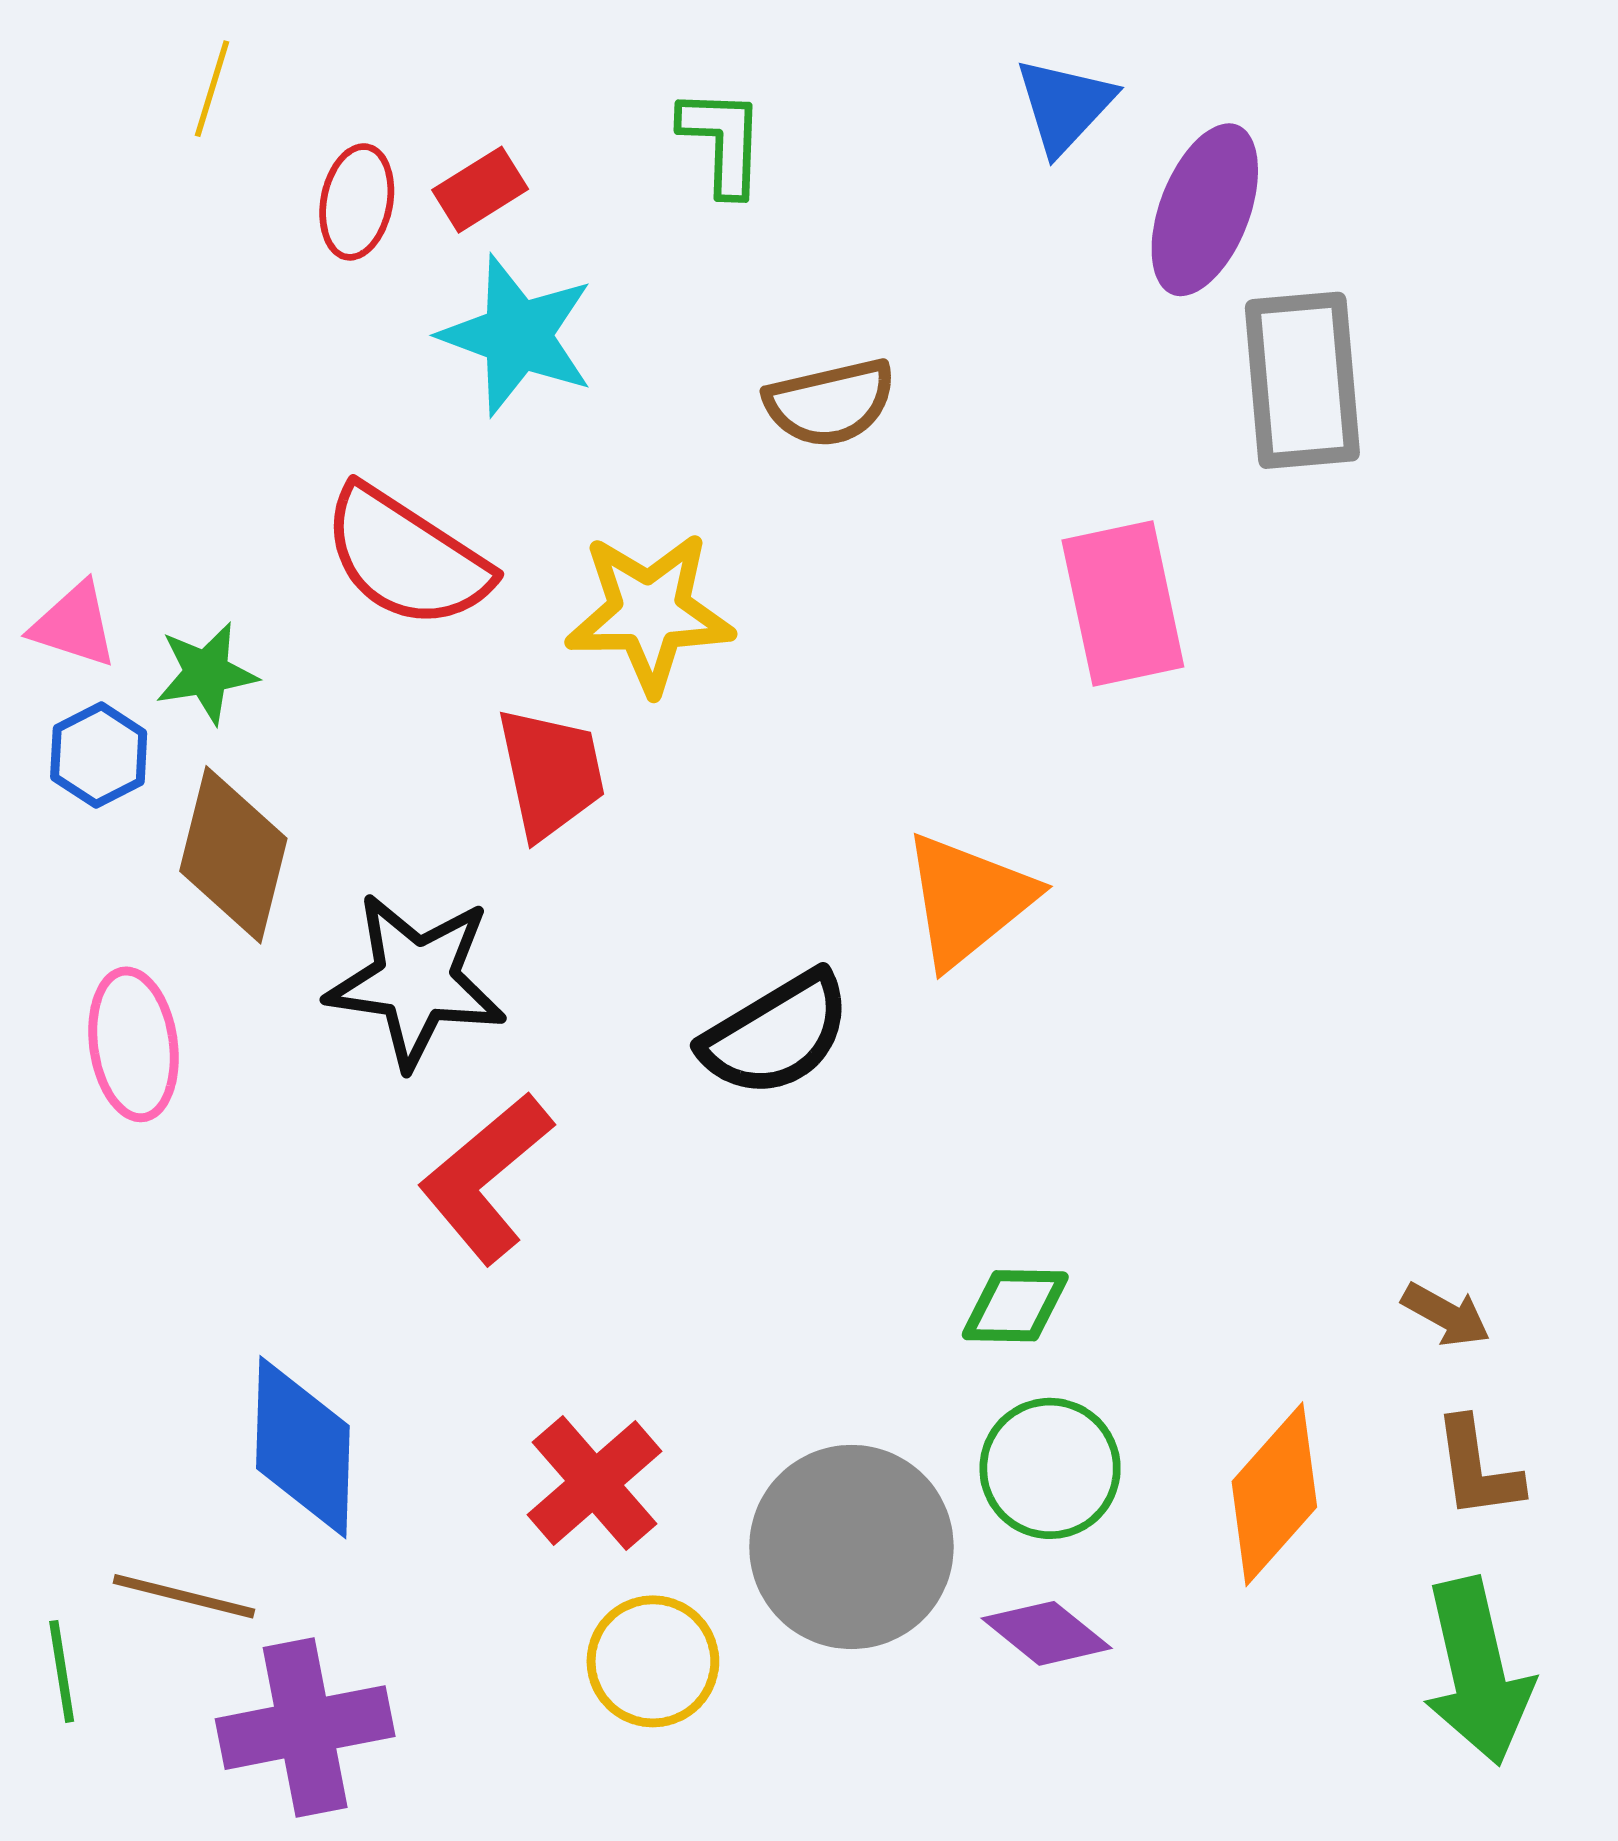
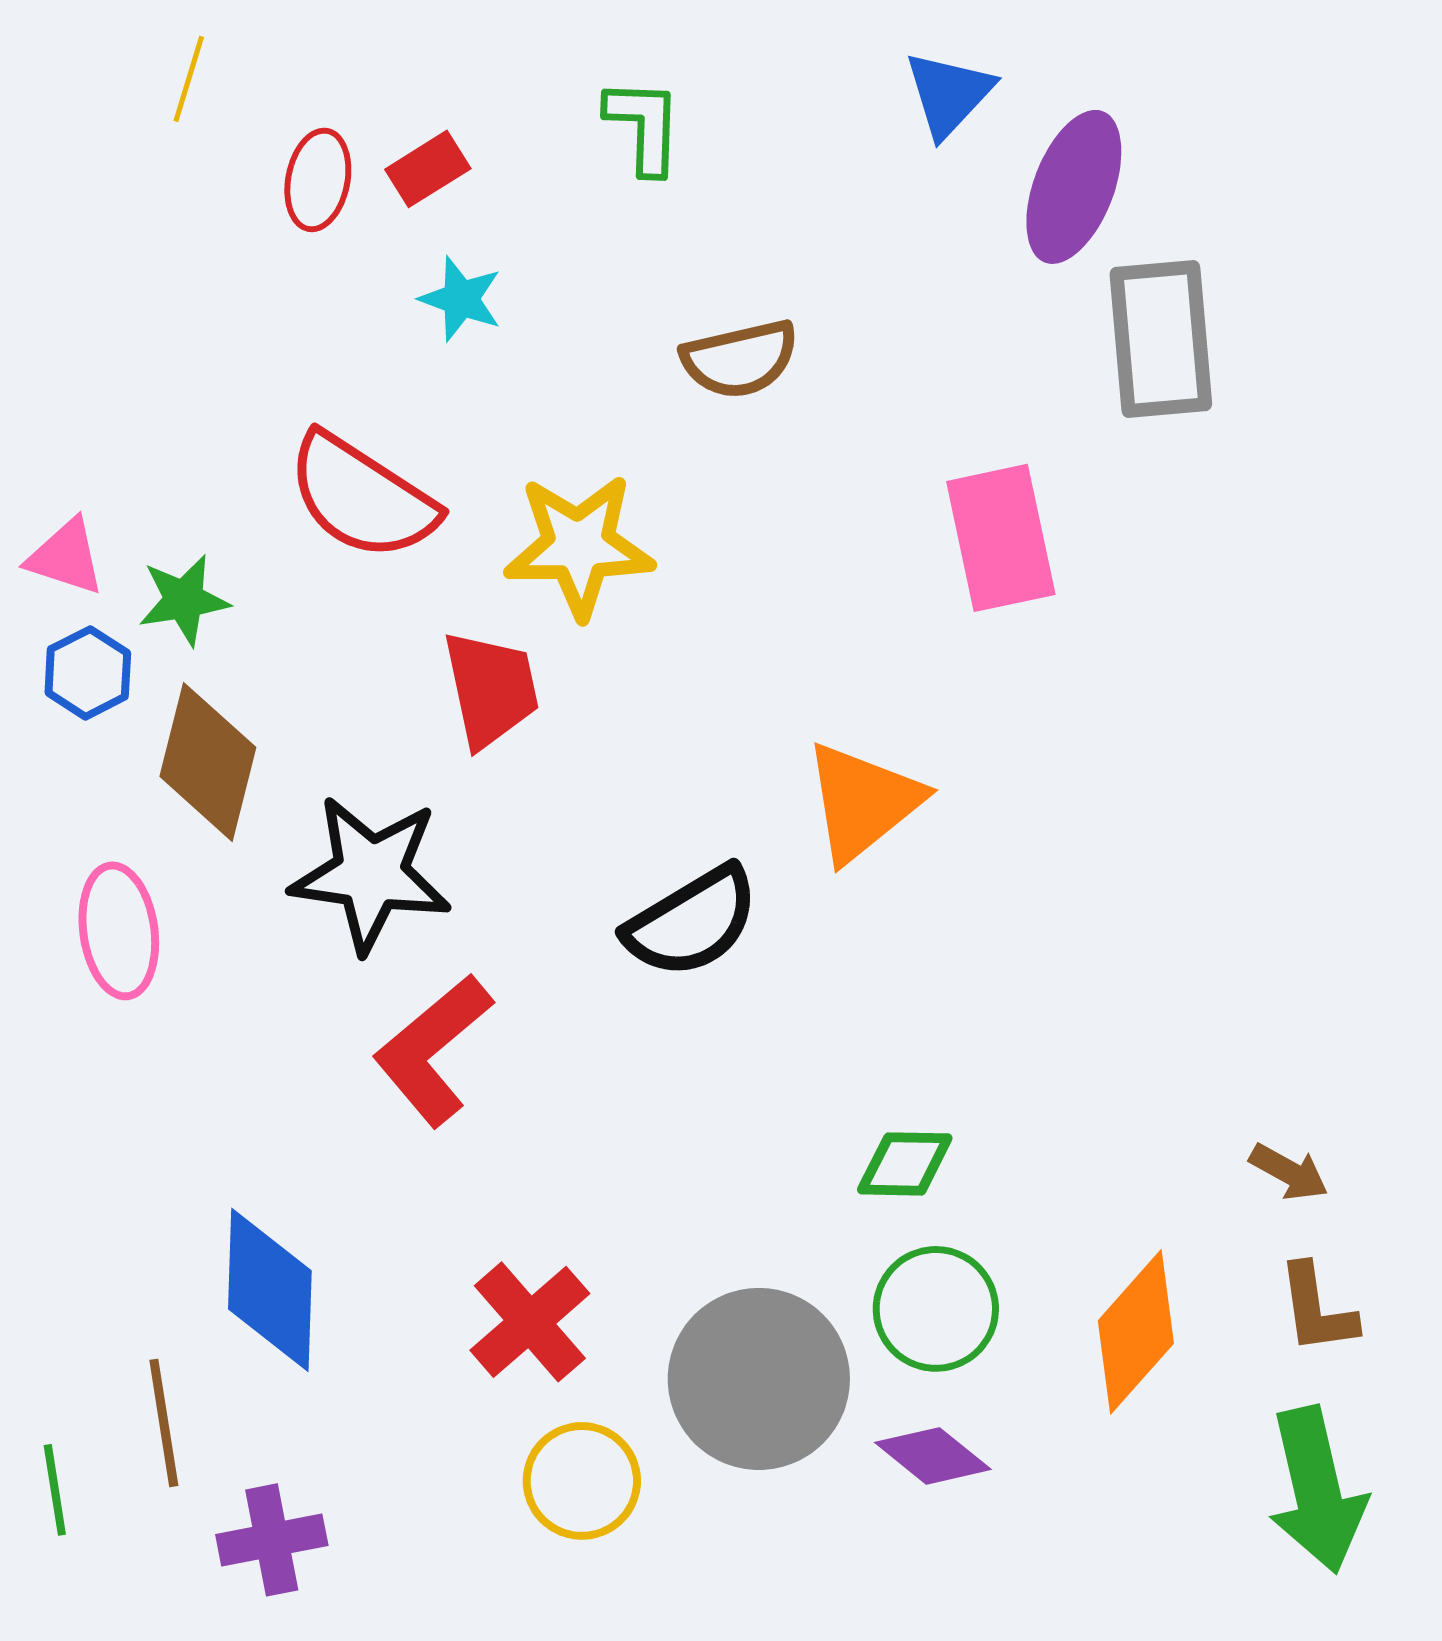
cyan star: (517, 335) -> (461, 299), size x0.6
brown line: (184, 1596) -> (164, 1423), turned 67
purple cross: (305, 1728) -> (272, 1540), size x0.7

